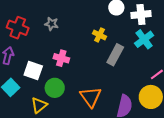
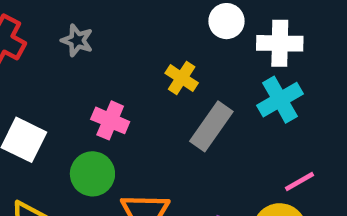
pink cross: (61, 58) -> (110, 120), moved
green circle: (55, 88) -> (92, 174), moved

